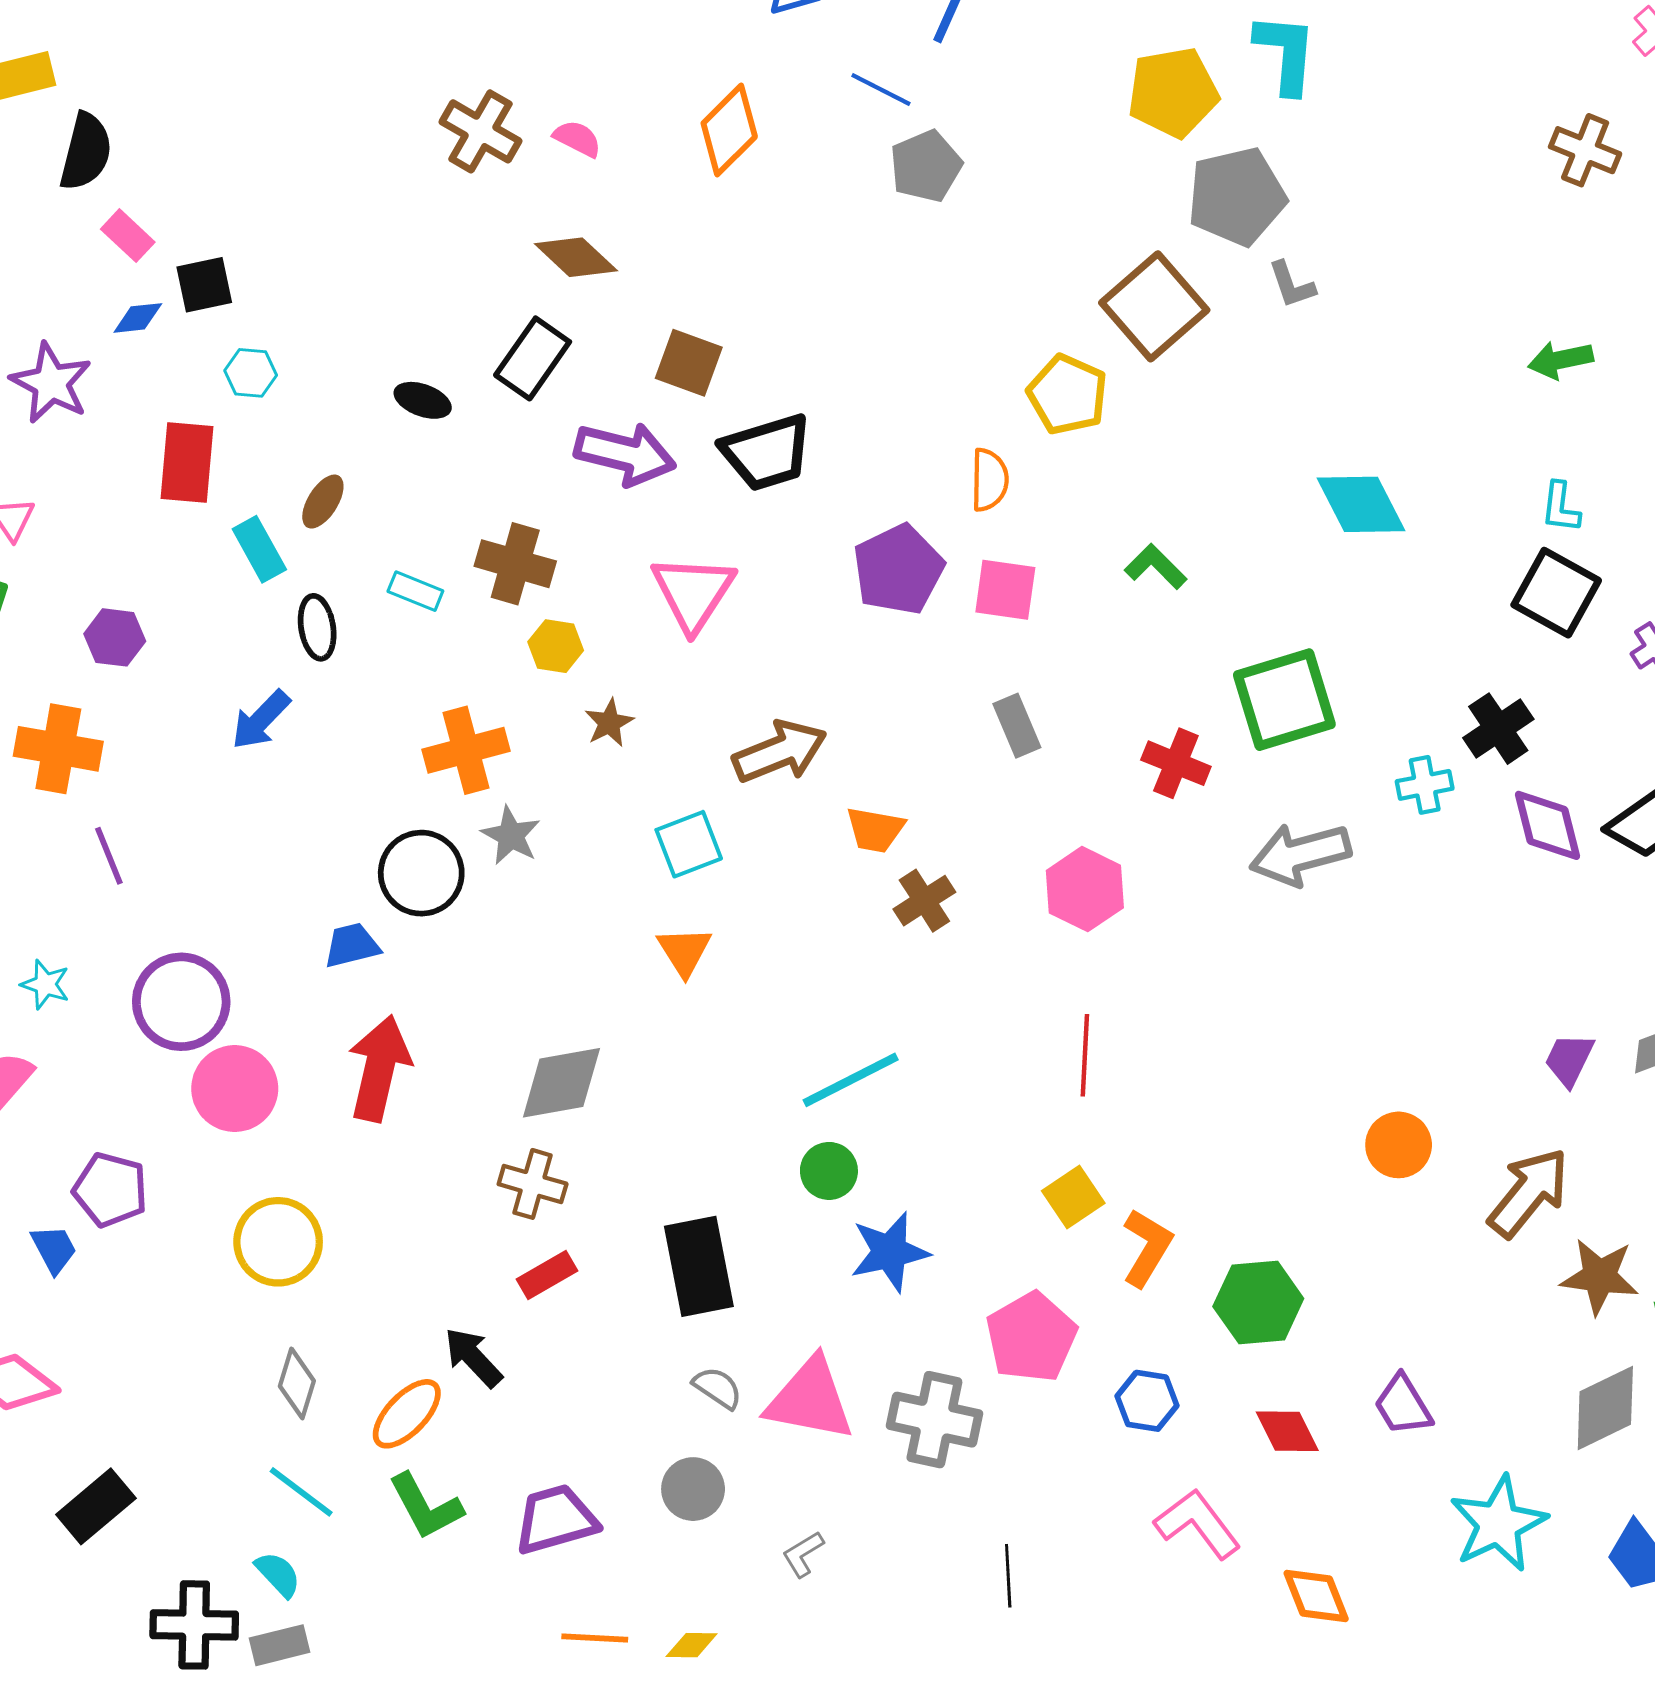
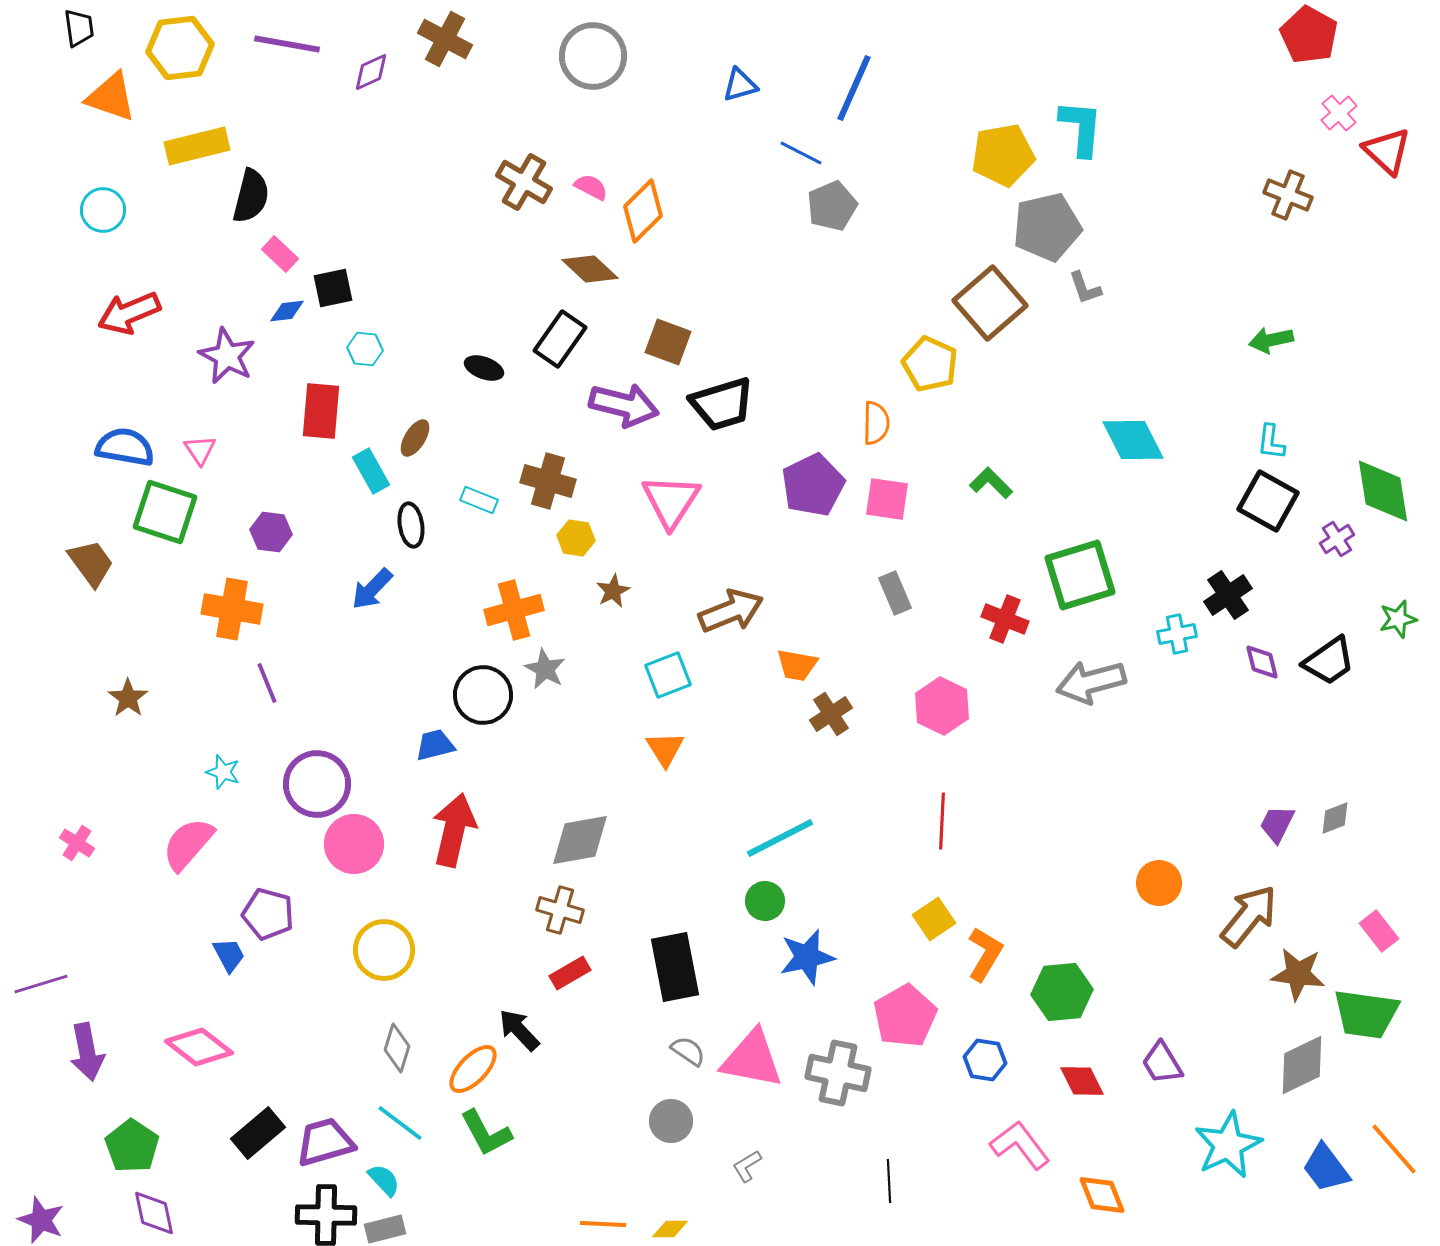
orange diamond: (729, 130) -> (643, 211), moved
purple diamond: (1547, 825) -> (1262, 662), size x0.7
purple trapezoid: (556, 1519) -> (325, 1142), moved

